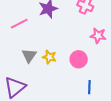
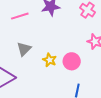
yellow star: (49, 57) -> (50, 60), moved

